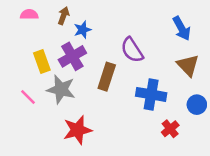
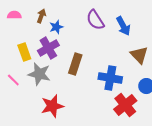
blue arrow: (182, 28) -> (123, 26), moved
purple semicircle: (132, 50) -> (95, 20), moved
red cross: (170, 129) -> (125, 105), size x1.6

